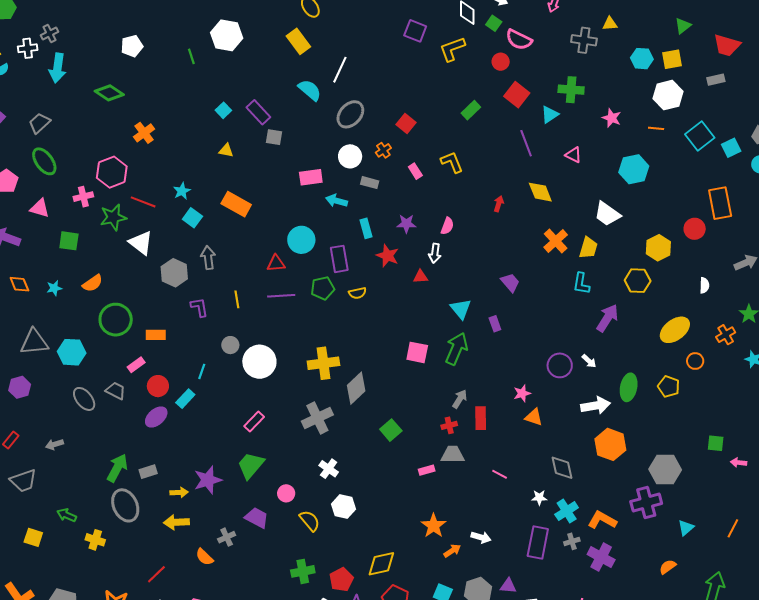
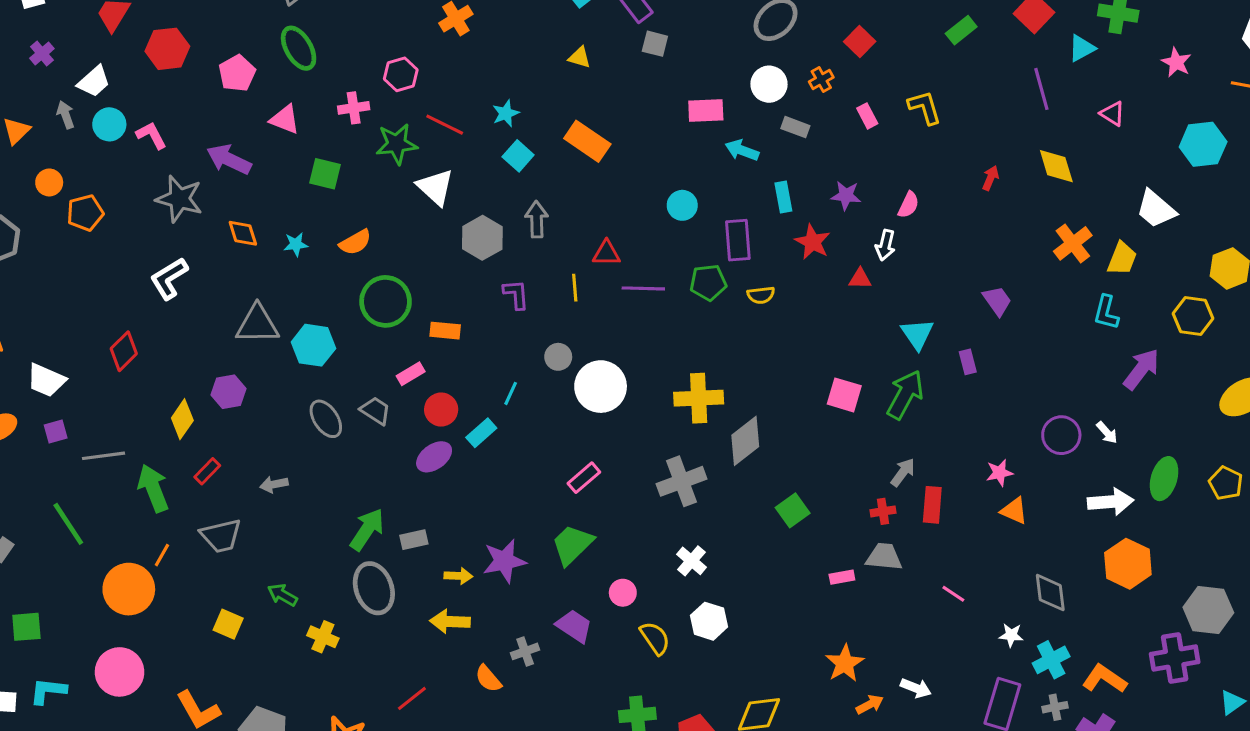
pink hexagon: (112, 172) -> (401, 74), size x0.7
cyan circle: (301, 240) -> (682, 205), size x0.7
red triangle: (276, 263) -> (606, 253), moved

